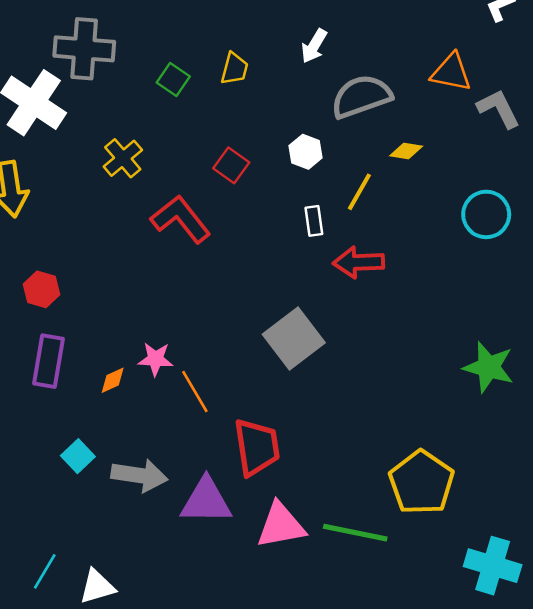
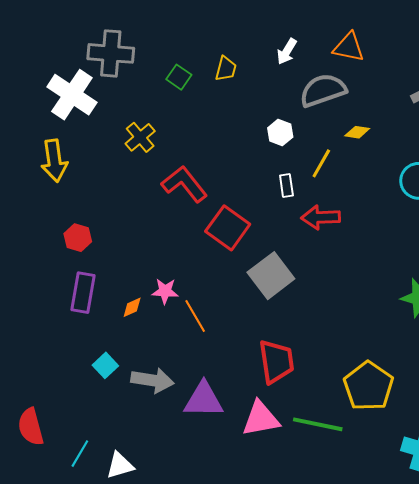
orange triangle: (451, 72) -> (349, 47), moved
red square: (231, 165) -> (228, 228), moved, size x1.6
red trapezoid: (257, 447) -> (276, 362), moved

